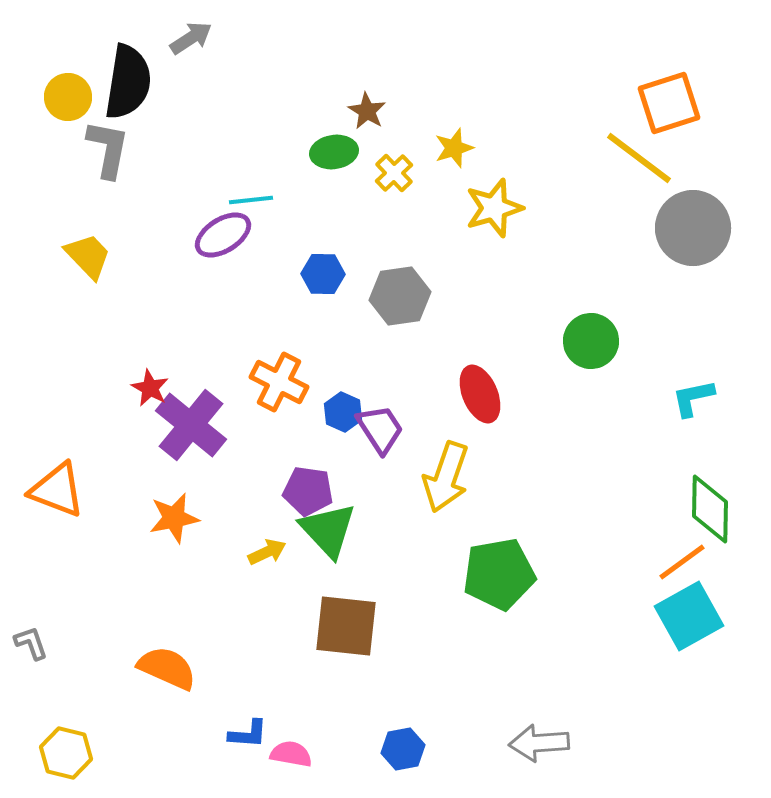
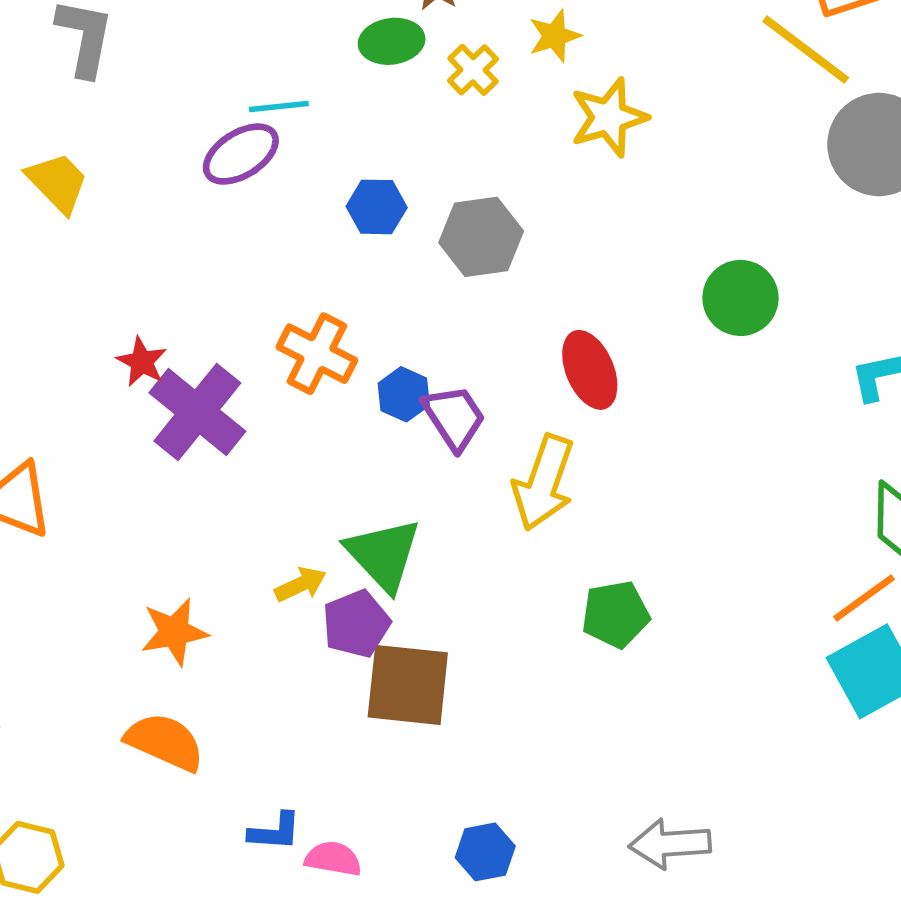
purple pentagon: (308, 491) -> (356, 624), moved, turned -30
orange star: (174, 518) -> (174, 632), moved
green pentagon: (499, 574) -> (616, 614), size x0.7

